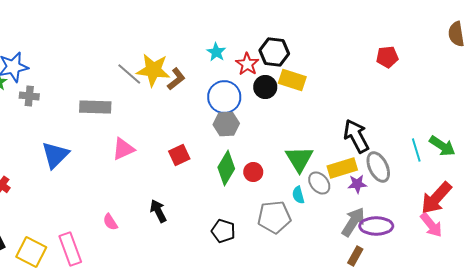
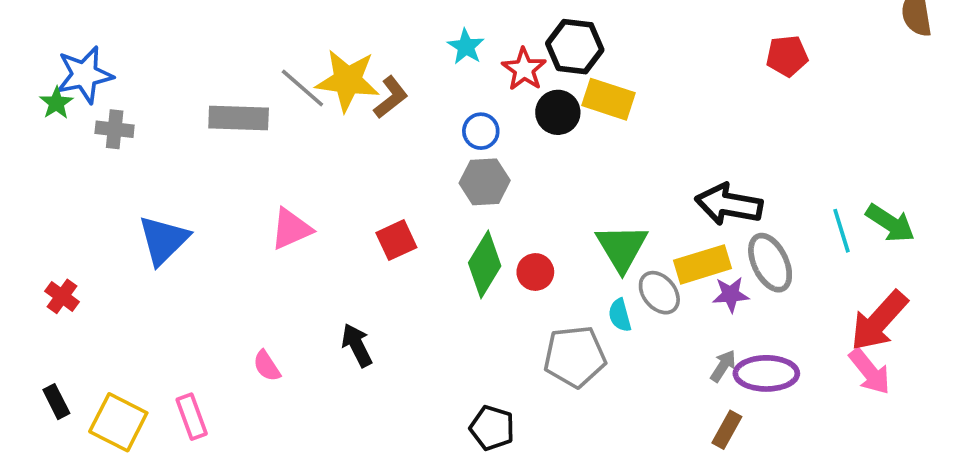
blue circle: (224, 97) -> (481, 131), size x0.6
gray rectangle: (95, 107) -> (239, 118), moved
black arrow: (356, 136) -> (729, 204), turned -52
gray arrow: (353, 222) -> (723, 366), size x0.6
black pentagon: (223, 231) -> (492, 428), moved
pink rectangle: (70, 249) -> (192, 417), size x0.7

